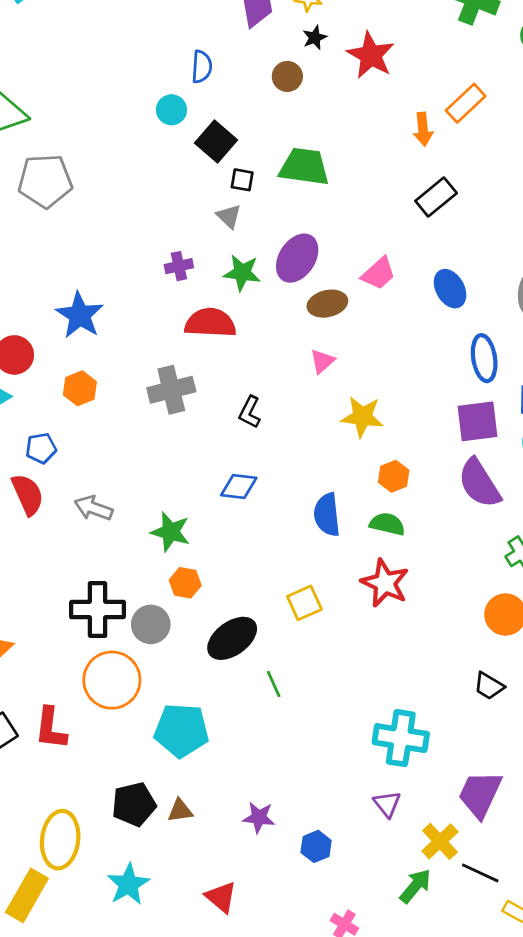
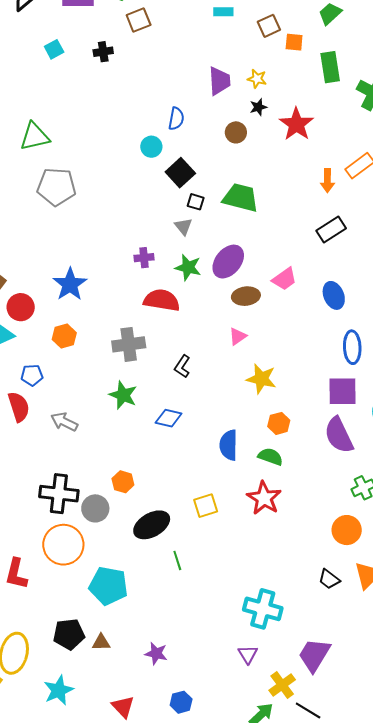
green star: (170, 532) -> (123, 395), moved
blue hexagon: (316, 846) -> (181, 702), moved

